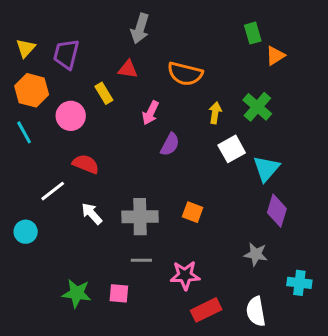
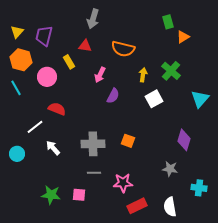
cyan triangle: (266, 169) -> (200, 99), moved
white arrow: (92, 214) -> (53, 148), moved

